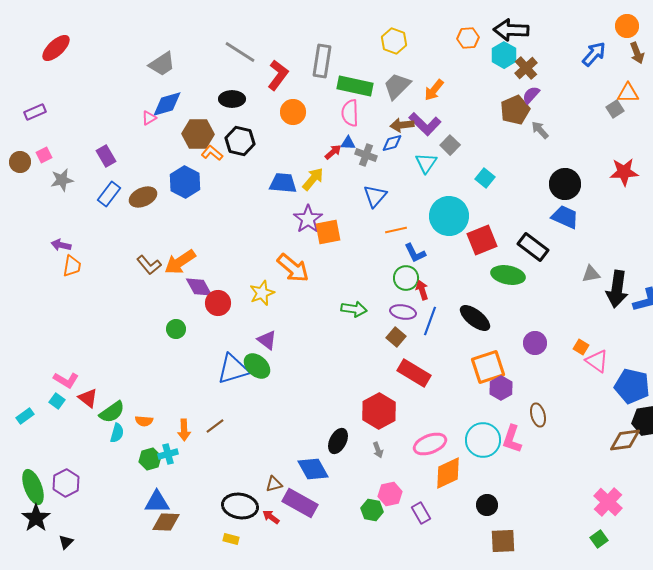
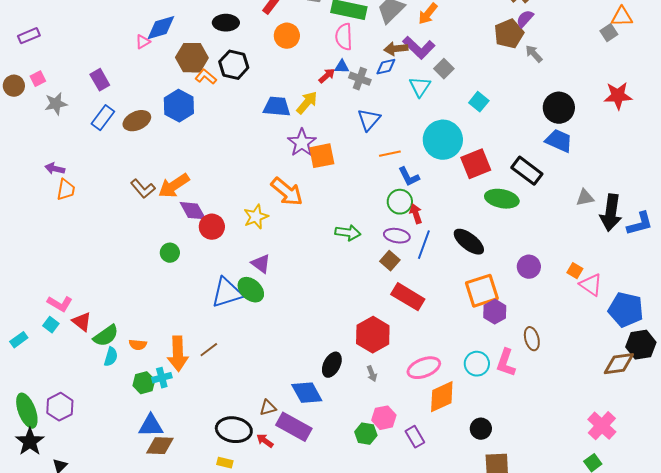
orange arrow: (184, 430) -> (178, 354), size x1.6
cyan circle: (483, 440) -> (477, 364), size x0.7

